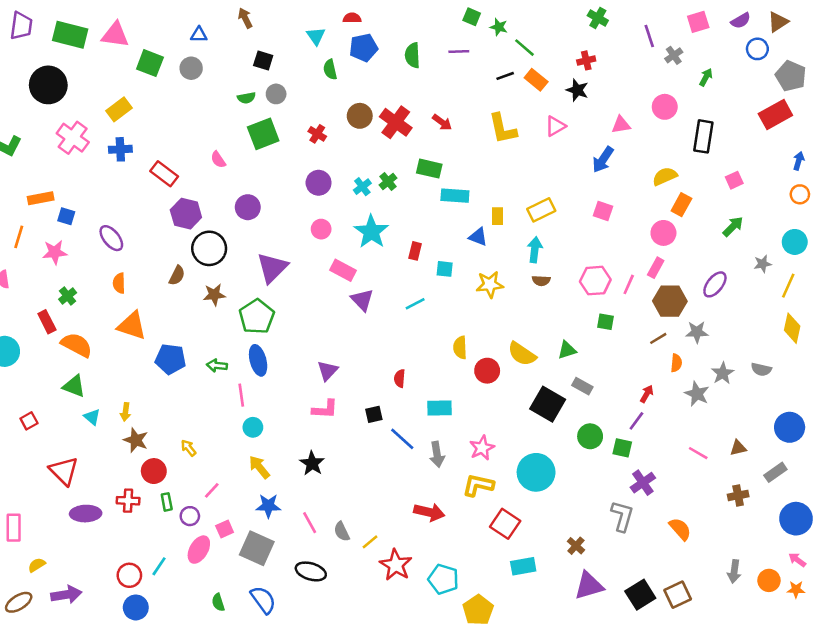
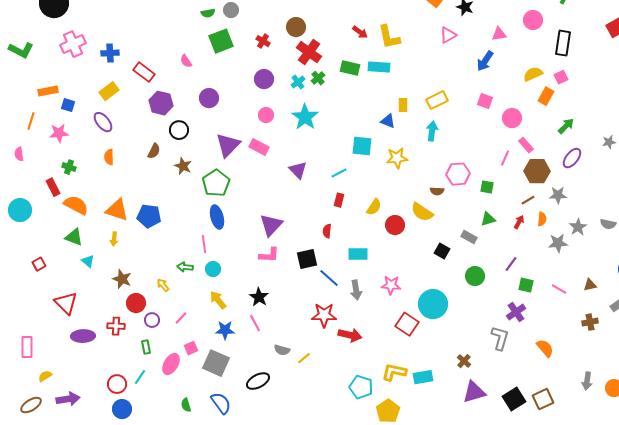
yellow rectangle: (119, 109) -> (109, 91), moved
red cross: (396, 122) -> (309, 52), moved
yellow L-shape: (503, 129) -> (389, 37), moved
pink cross: (73, 138) -> (73, 44), turned 30
pink square: (734, 180) -> (561, 77), moved
cyan rectangle: (455, 196) -> (379, 67), moved
green arrow: (733, 227) -> (566, 126), moved
pink circle: (663, 233) -> (512, 118), moved
black circle: (209, 248) -> (179, 130), size x0.7
red rectangle: (415, 251) -> (339, 200), moved
pink rectangle: (656, 268) -> (526, 145), turned -70
cyan square: (445, 269) -> (362, 146), size x1.5
pink rectangle: (343, 270) -> (259, 147), moved
brown semicircle: (541, 281) -> (437, 191), moved
pink hexagon: (595, 281) -> (458, 174), moved
brown star: (214, 295) -> (183, 166), turned 30
green cross: (68, 296) -> (69, 167), turned -32
orange triangle: (132, 326) -> (117, 210), moved
yellow semicircle: (460, 347) -> (374, 207), turned -144
green triangle: (567, 350) -> (488, 219), moved
green arrow: (217, 366) -> (185, 267), moved
purple triangle: (328, 371) -> (271, 225), size x1.4
red arrow: (647, 394) -> (519, 222), moved
gray star: (697, 394) -> (558, 243), turned -30
black square: (548, 404) -> (442, 251), size x0.6
yellow arrow: (125, 412) -> (114, 239), moved
black square: (374, 414) -> (307, 259), size x1.5
pink star: (482, 448) -> (391, 285), turned 30
green square: (622, 448) -> (526, 285), moved
yellow L-shape: (478, 485) -> (394, 372), moved
green rectangle: (167, 502) -> (146, 347), moved
purple circle: (190, 516) -> (152, 320), moved
pink line: (310, 523) -> (255, 323), moved
red square: (505, 524) -> (407, 324), moved
gray semicircle: (342, 532) -> (282, 350), turned -49
red star: (396, 565) -> (324, 315), moved, turned -30
black ellipse: (311, 571) -> (258, 381), turned -45

